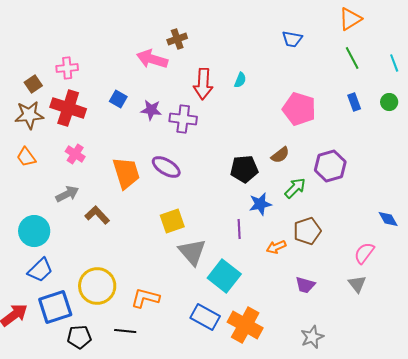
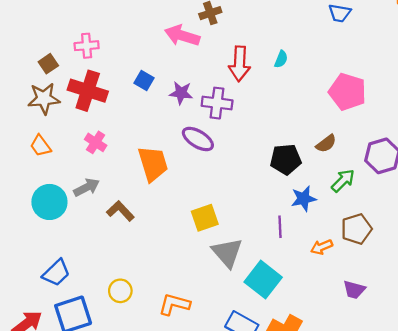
purple ellipse: (166, 167) -> (198, 139), moved
cyan circle: (34, 231) -> (49, 202), moved
yellow circle: (97, 286) -> (120, 291), size x0.6

